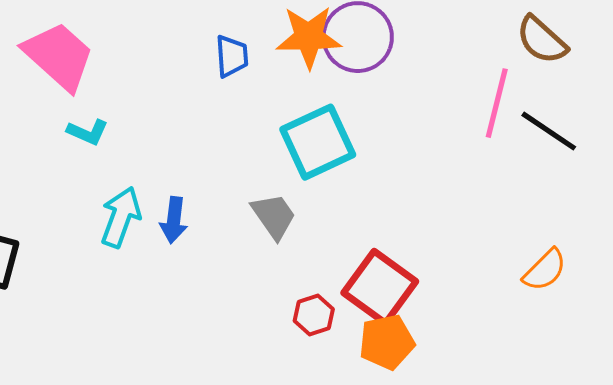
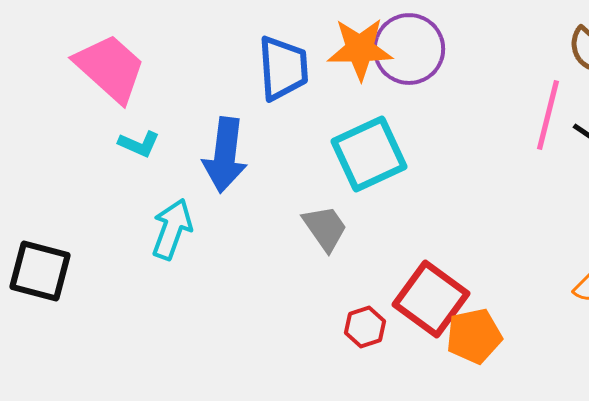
blue trapezoid: (232, 56) -> (283, 68), size x1.5
blue arrow: (174, 220) -> (225, 155), moved, size x1.6
orange pentagon: (387, 342) -> (474, 336), moved

